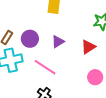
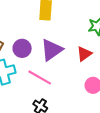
purple triangle: (58, 42) -> (52, 50), size x1.6

